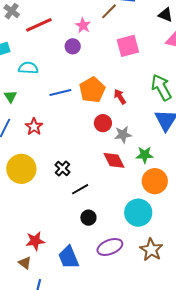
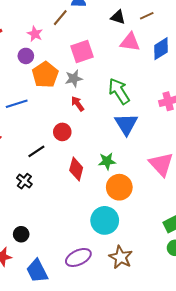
orange pentagon: (92, 90) -> (45, 75), moved
gray star: (123, 135) -> (74, 79), moved
red diamond: (114, 160) -> (76, 169), turned 45
black line: (80, 189) -> (36, 151), moved
black circle: (88, 218) -> (21, 234), moved

